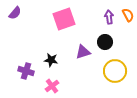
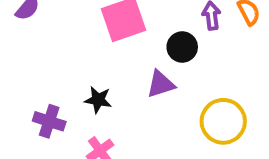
black circle: (105, 42) -> (182, 47), moved

